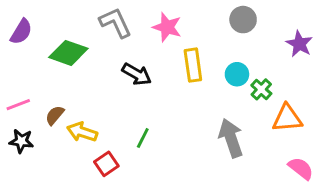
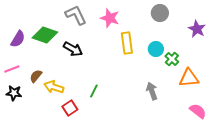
purple semicircle: (21, 32) -> (18, 39), moved
black arrow: (137, 74) -> (73, 49), moved
gray arrow: (231, 138) -> (152, 91), size x0.7

